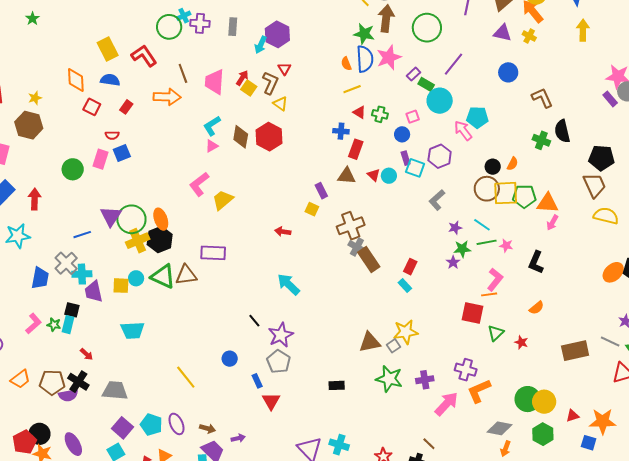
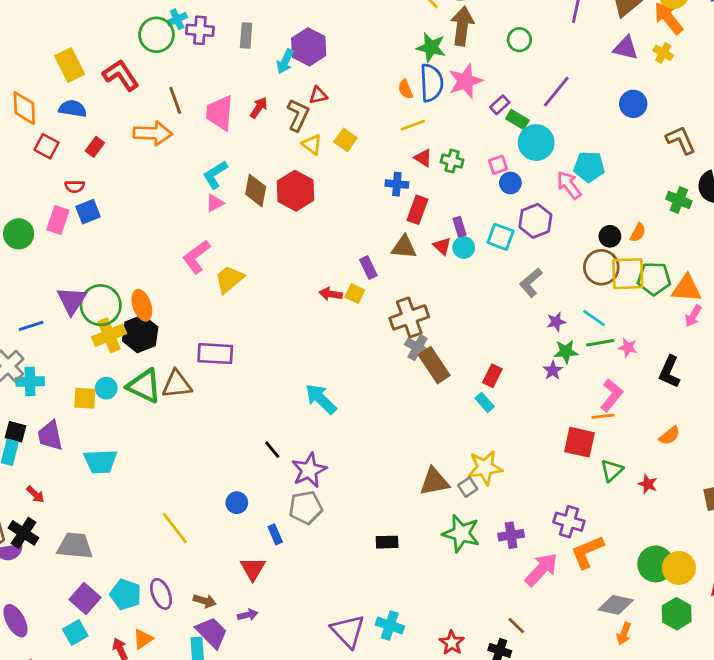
green circle: (427, 28) -> (519, 40), size x0.6
red triangle: (284, 69) -> (318, 95), turned 48
yellow square: (249, 88) -> (345, 140), moved
blue circle: (402, 134) -> (510, 183), moved
purple rectangle: (406, 158) -> (459, 227), moved
red arrow: (283, 232) -> (331, 294), moved
purple trapezoid: (94, 292) -> (50, 436), moved
gray pentagon: (279, 362) -> (306, 508), turned 30
red triangle: (271, 401) -> (253, 569), moved

